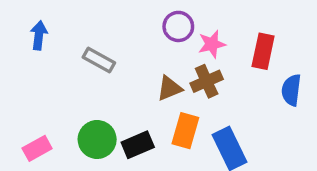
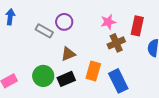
purple circle: (178, 26) -> (64, 22), moved
brown cross: (207, 81) -> (116, 43), moved
brown triangle: (169, 88) -> (68, 54), moved

